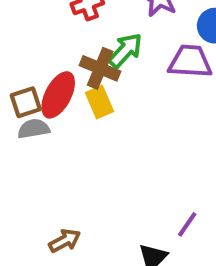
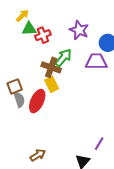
red ellipse: (58, 95) -> (37, 101), moved
gray semicircle: (34, 129) -> (19, 100), turned 84

